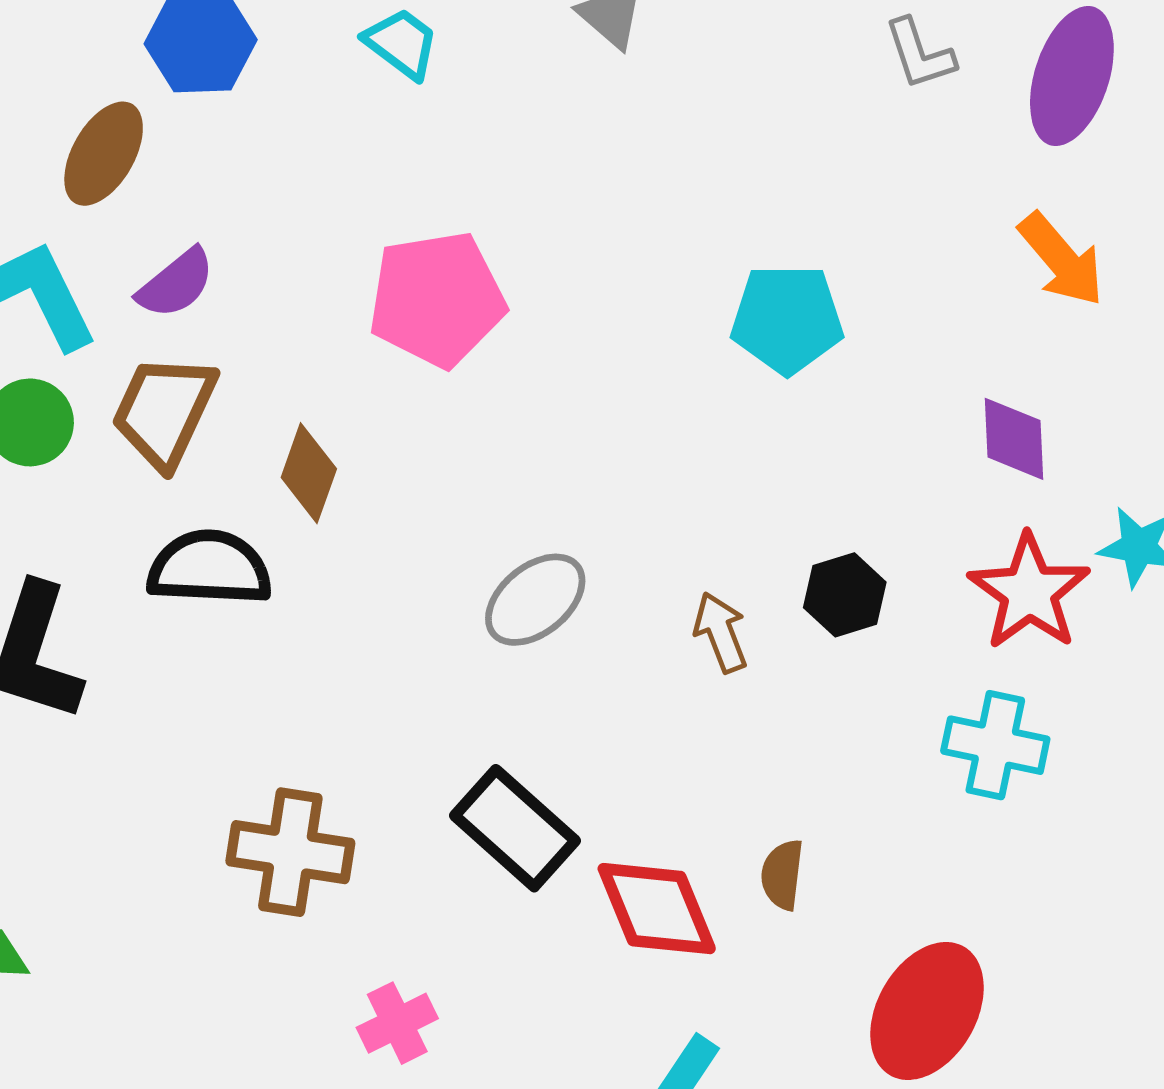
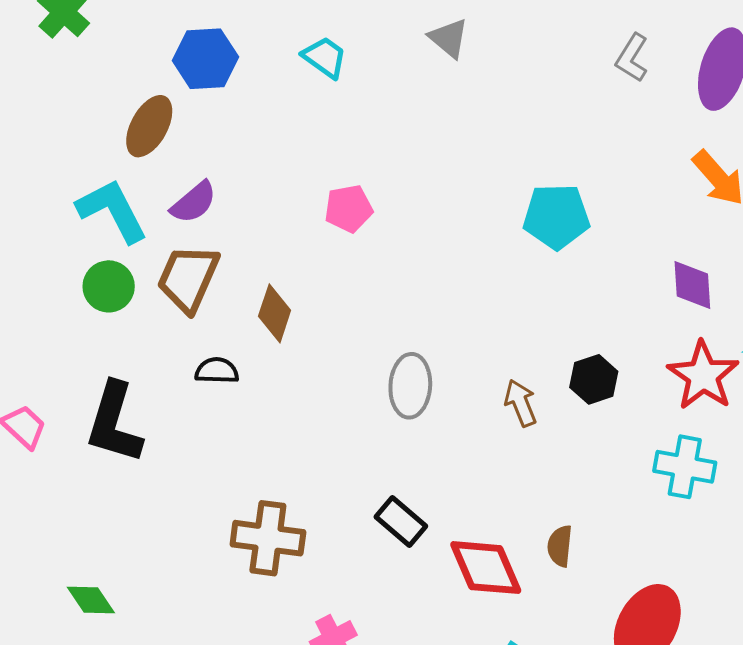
gray L-shape: (920, 54) -> (632, 58), turned 51
pink pentagon: (437, 299) -> (349, 209), size x0.6
black semicircle: (210, 568) -> (217, 371), size x0.6
gray ellipse: (535, 600) -> (410, 386), turned -46
black rectangle: (515, 828) -> (401, 521), size x0.7

